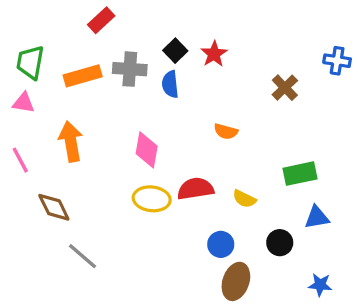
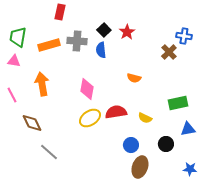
red rectangle: (101, 20) -> (60, 12), turned -35
blue cross: (337, 61) -> (184, 36), moved
yellow ellipse: (152, 199) -> (90, 118), turned -40

